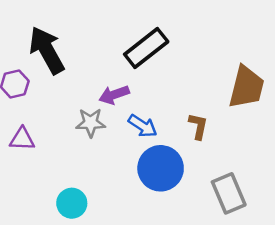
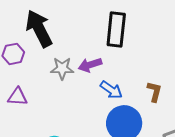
black rectangle: (146, 48) -> (116, 30), turned -48
gray star: (91, 123) -> (62, 68), moved

